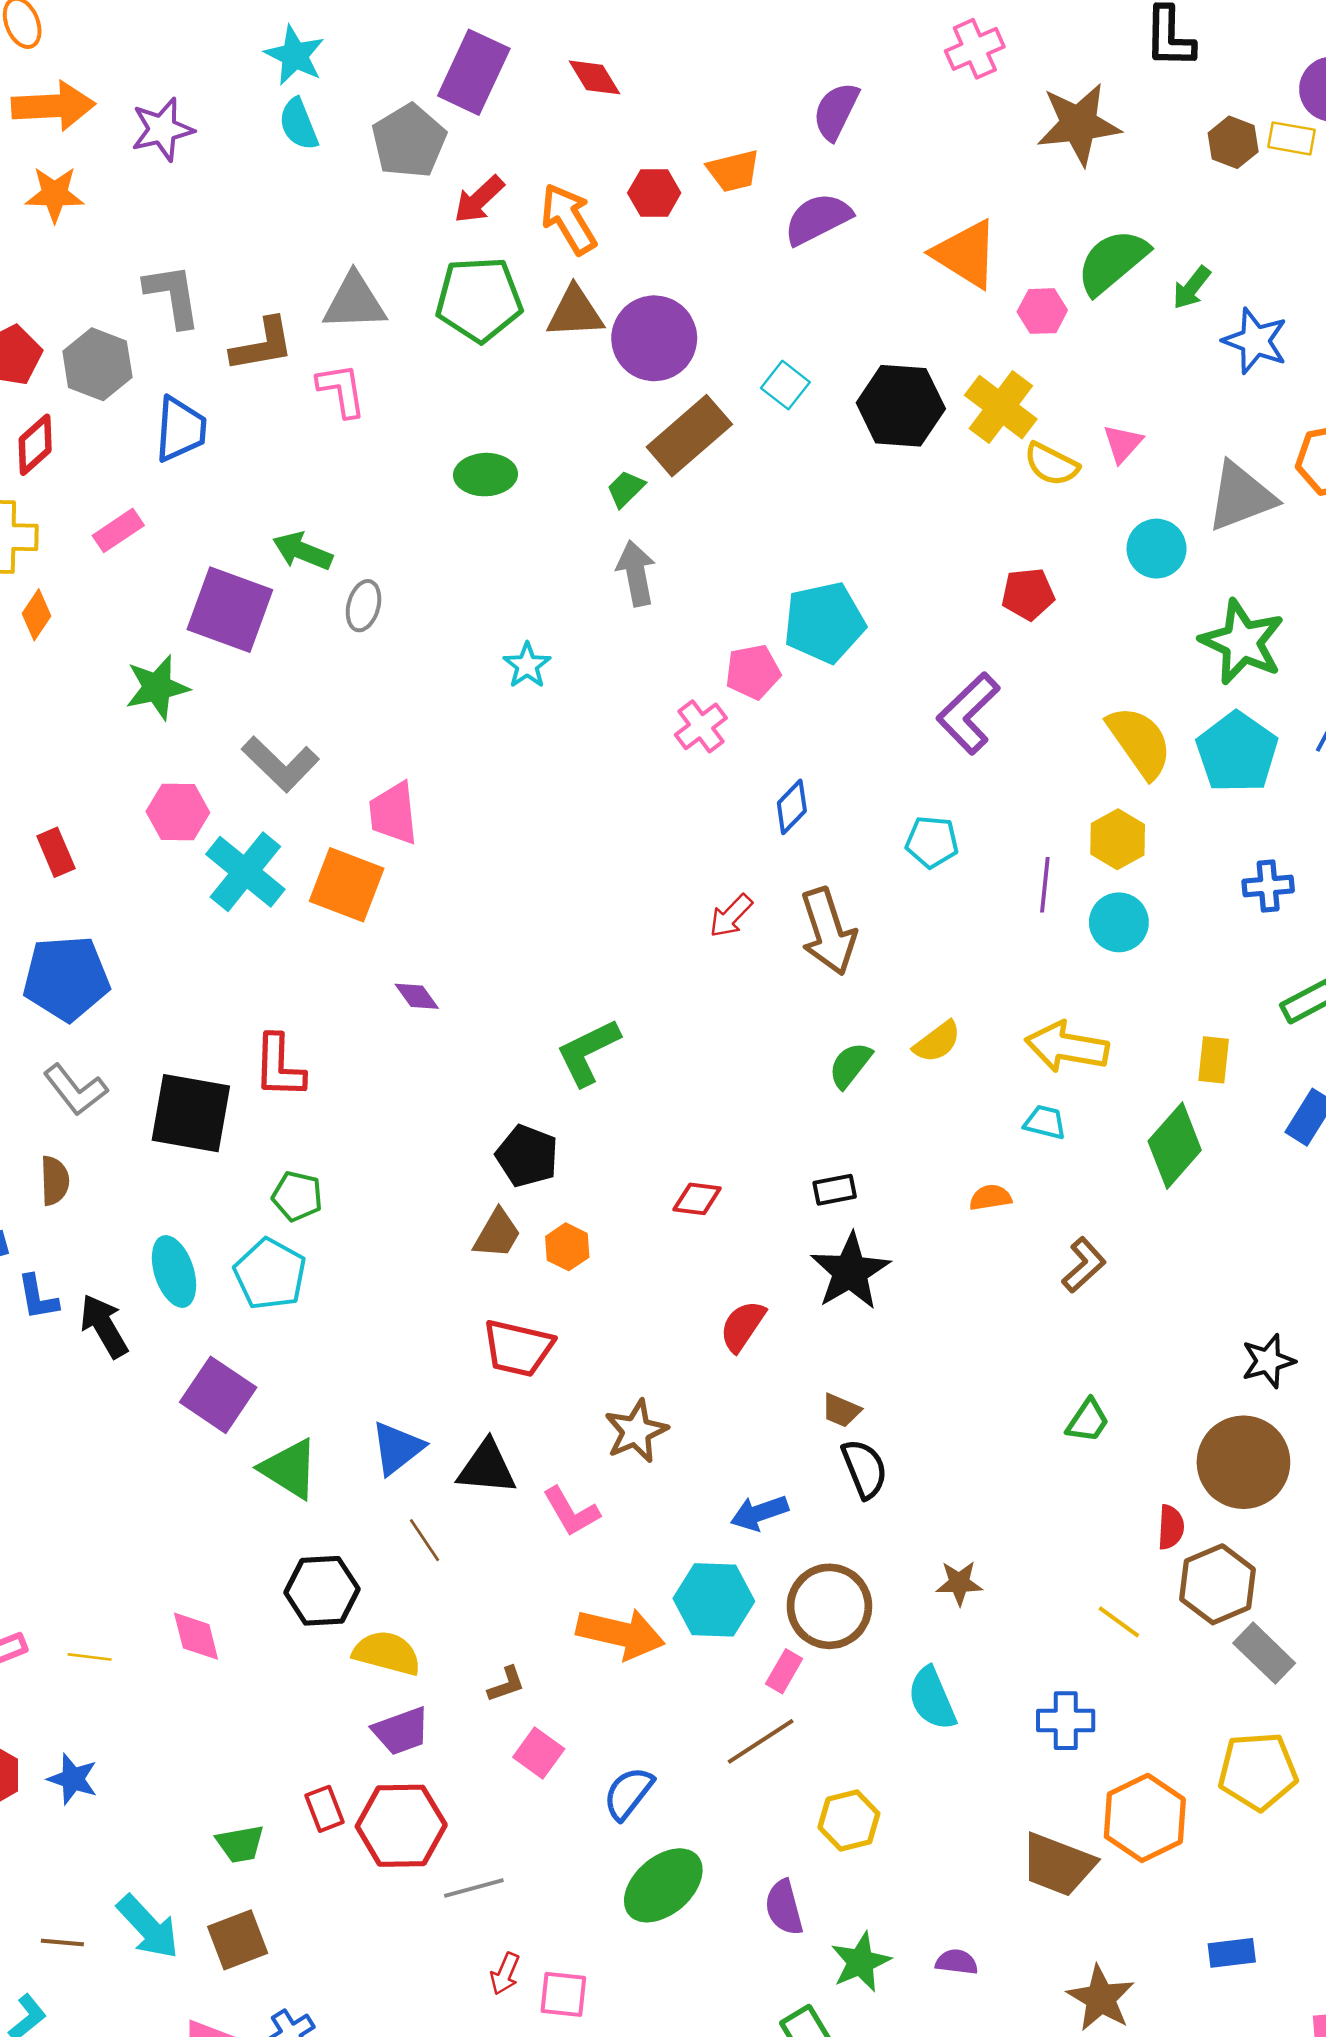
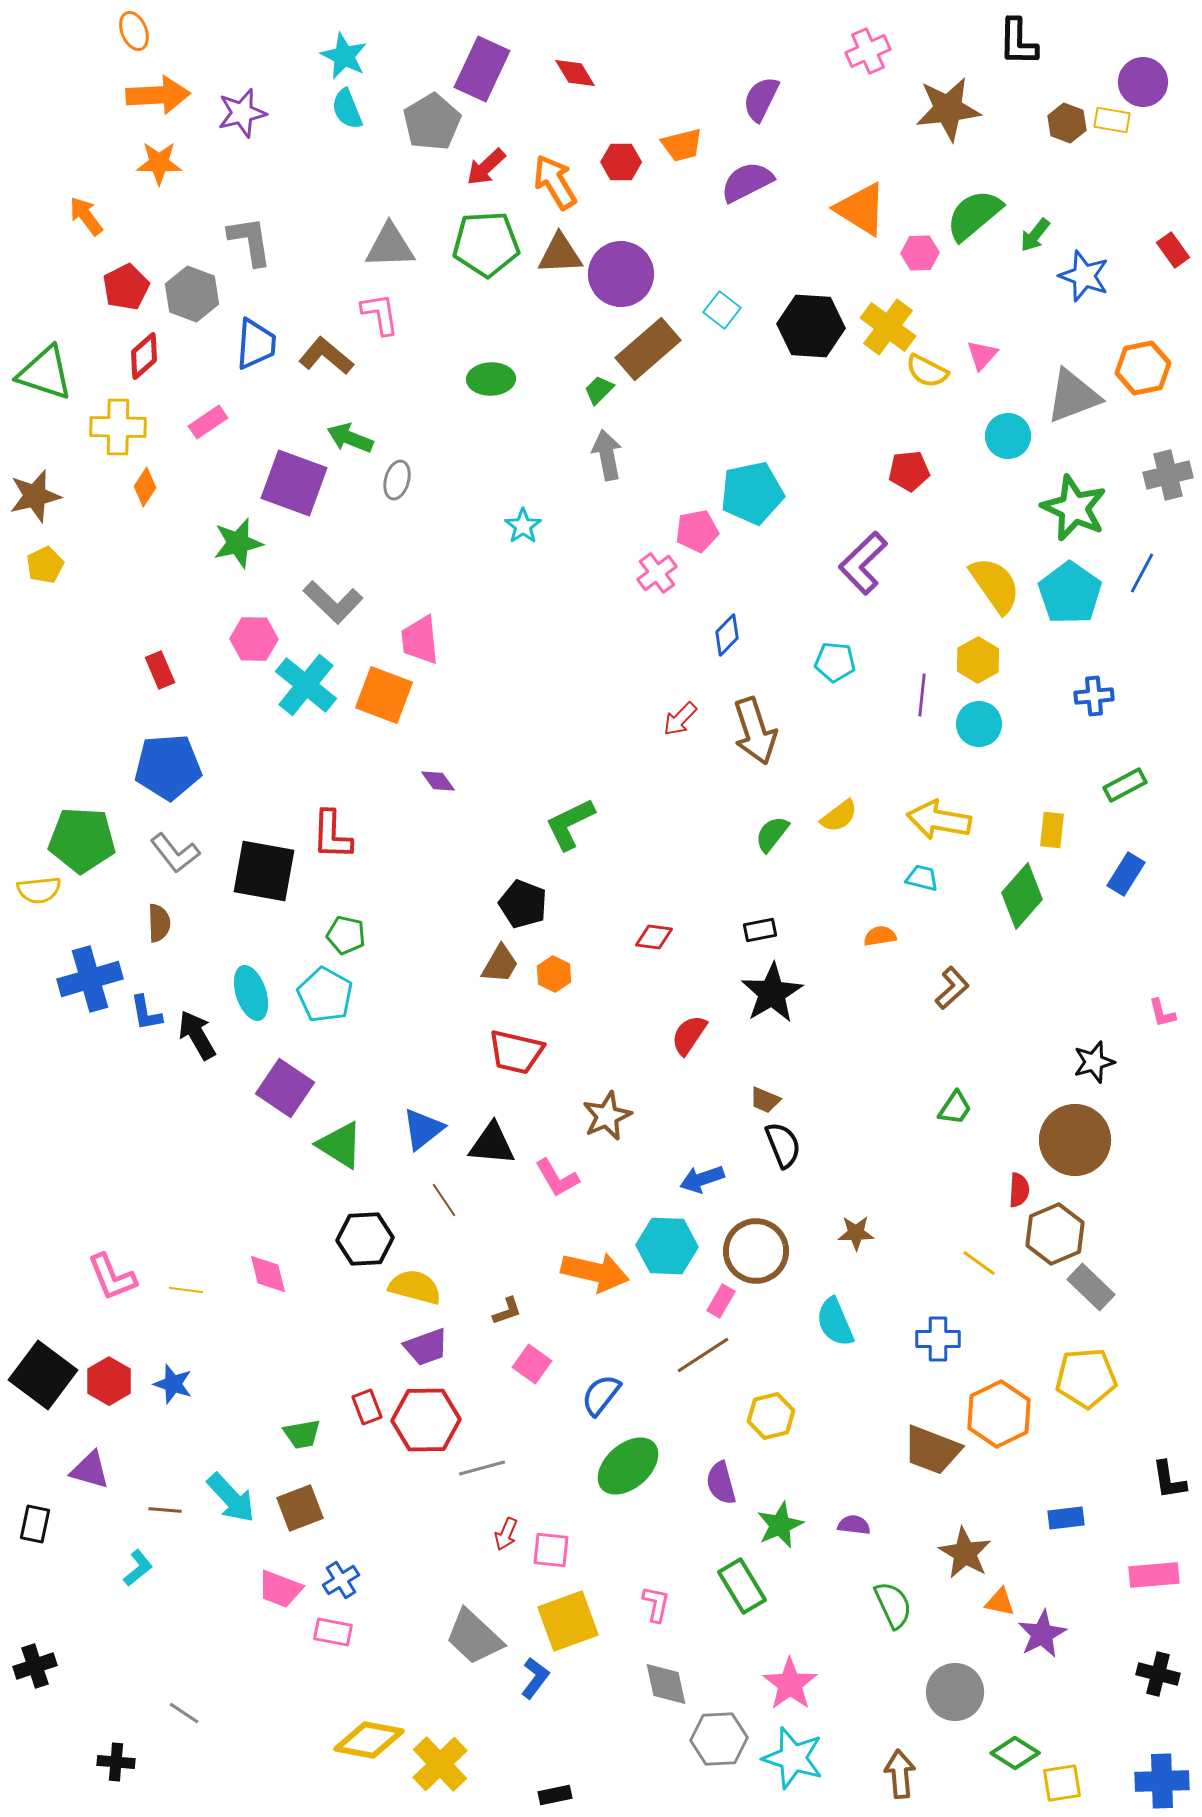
brown L-shape: (262, 345) -> (326, 356), moved, turned -130

